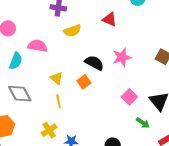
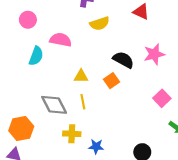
yellow triangle: (57, 78) -> (81, 76), turned -40
gray diamond: (20, 94) -> (54, 105), moved
yellow cross: (49, 130) -> (72, 134), turned 35

